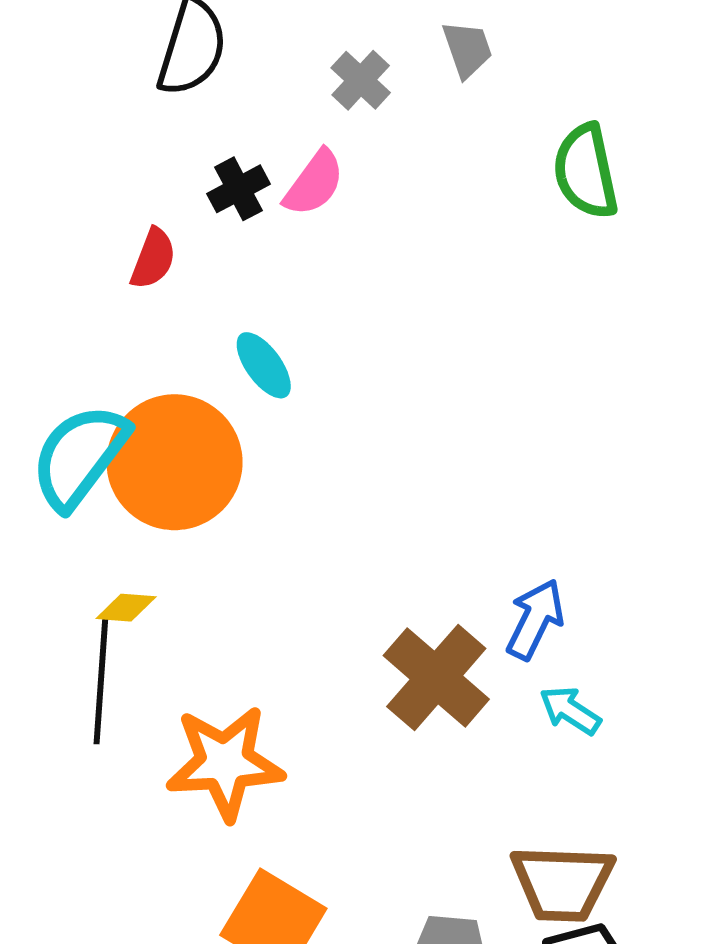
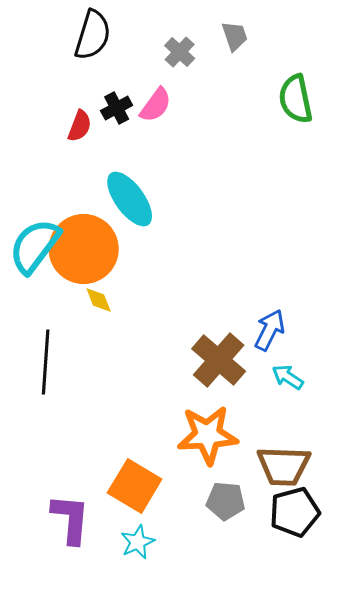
red semicircle: (153, 259) -> (80, 126), moved
cyan ellipse: (264, 365) -> (130, 199), size x1.6
yellow diamond: (126, 608) -> (99, 300), moved, turned 64
orange star: (225, 763) -> (208, 435), moved

